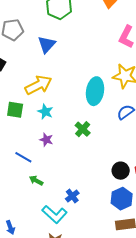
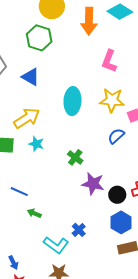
blue triangle: (47, 44) -> (31, 77), turned -36
cyan ellipse: (95, 91) -> (72, 101), moved
purple star: (46, 140) -> (93, 184), moved, size x1.6
blue cross: (72, 196) -> (79, 230), moved

